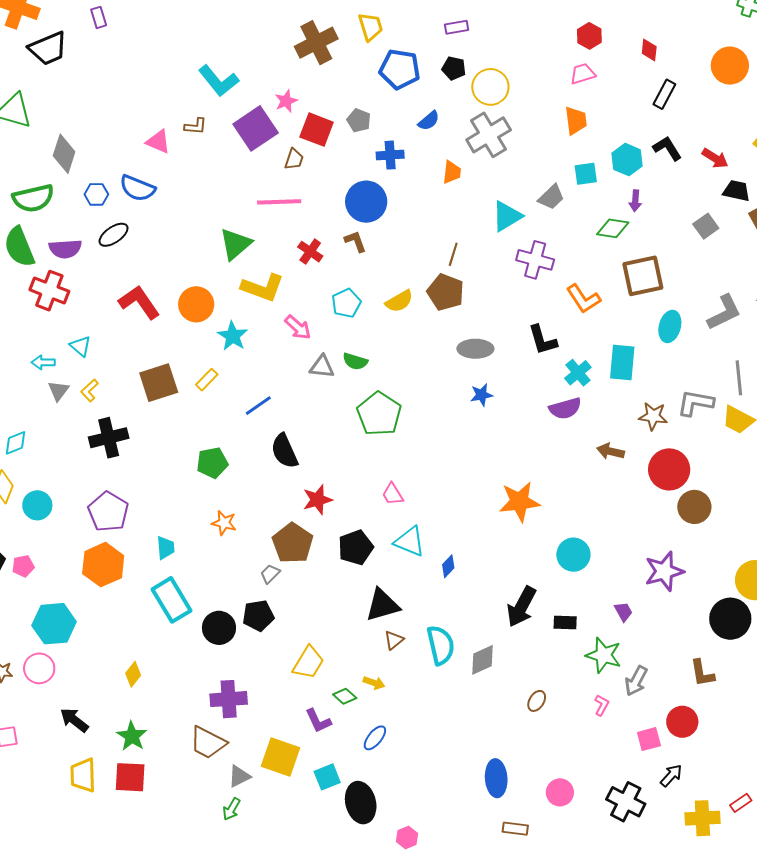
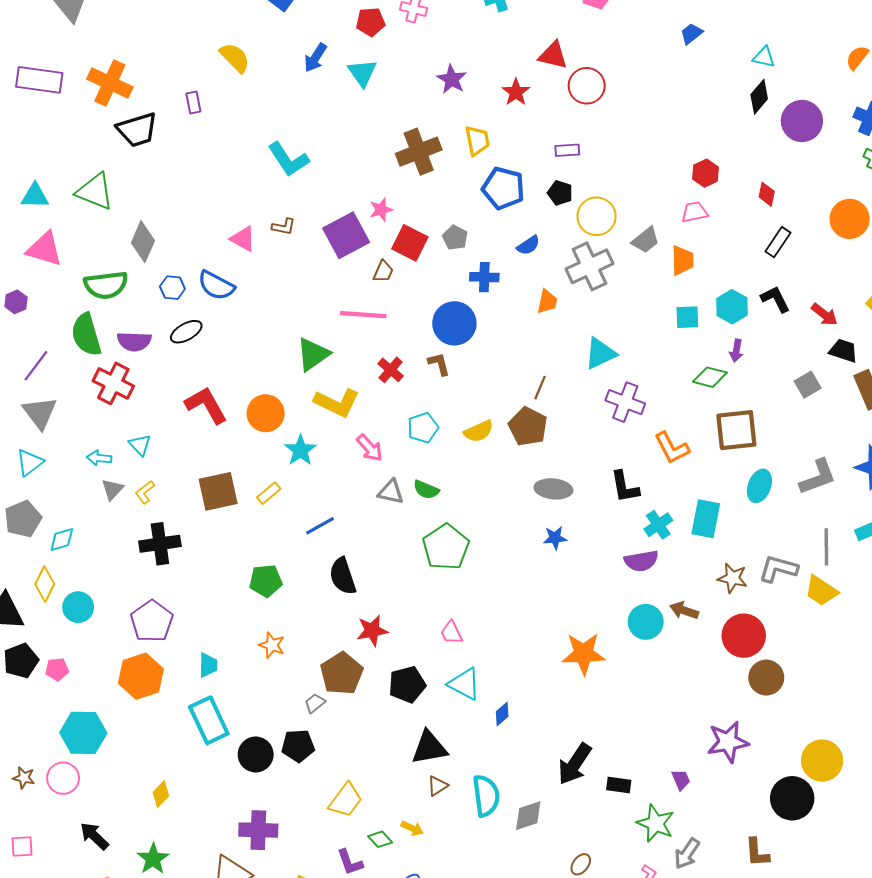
cyan L-shape: (218, 81) -> (288, 159), moved
gray trapezoid: (551, 197) -> (646, 240), moved
cyan circle: (573, 555) -> (646, 622), moved

